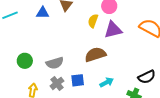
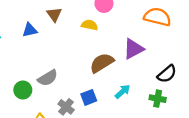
yellow semicircle: (93, 21) -> (90, 25), turned 96
purple triangle: (113, 30) -> (134, 49), moved
gray semicircle: (55, 63) -> (48, 78), moved

